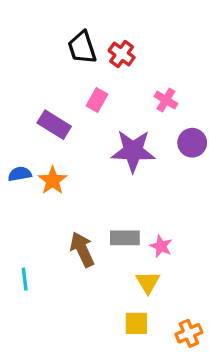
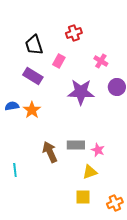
black trapezoid: (82, 47) -> (34, 45), moved
red cross: (122, 54) -> (74, 33), turned 35
yellow triangle: (148, 282) -> (90, 172), turned 42

